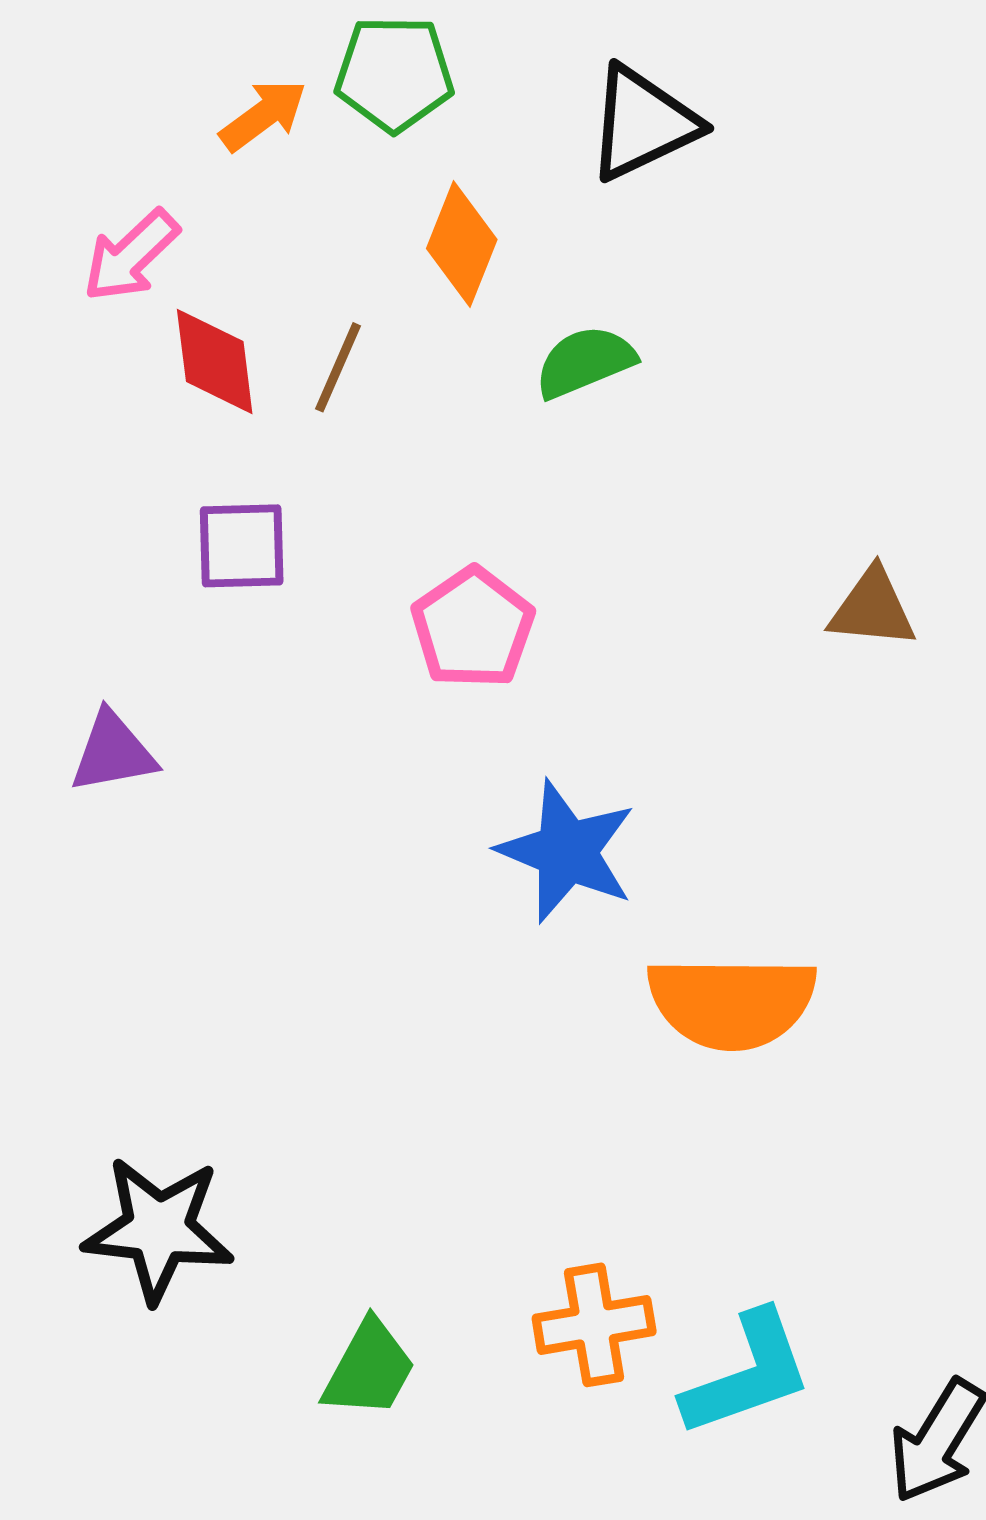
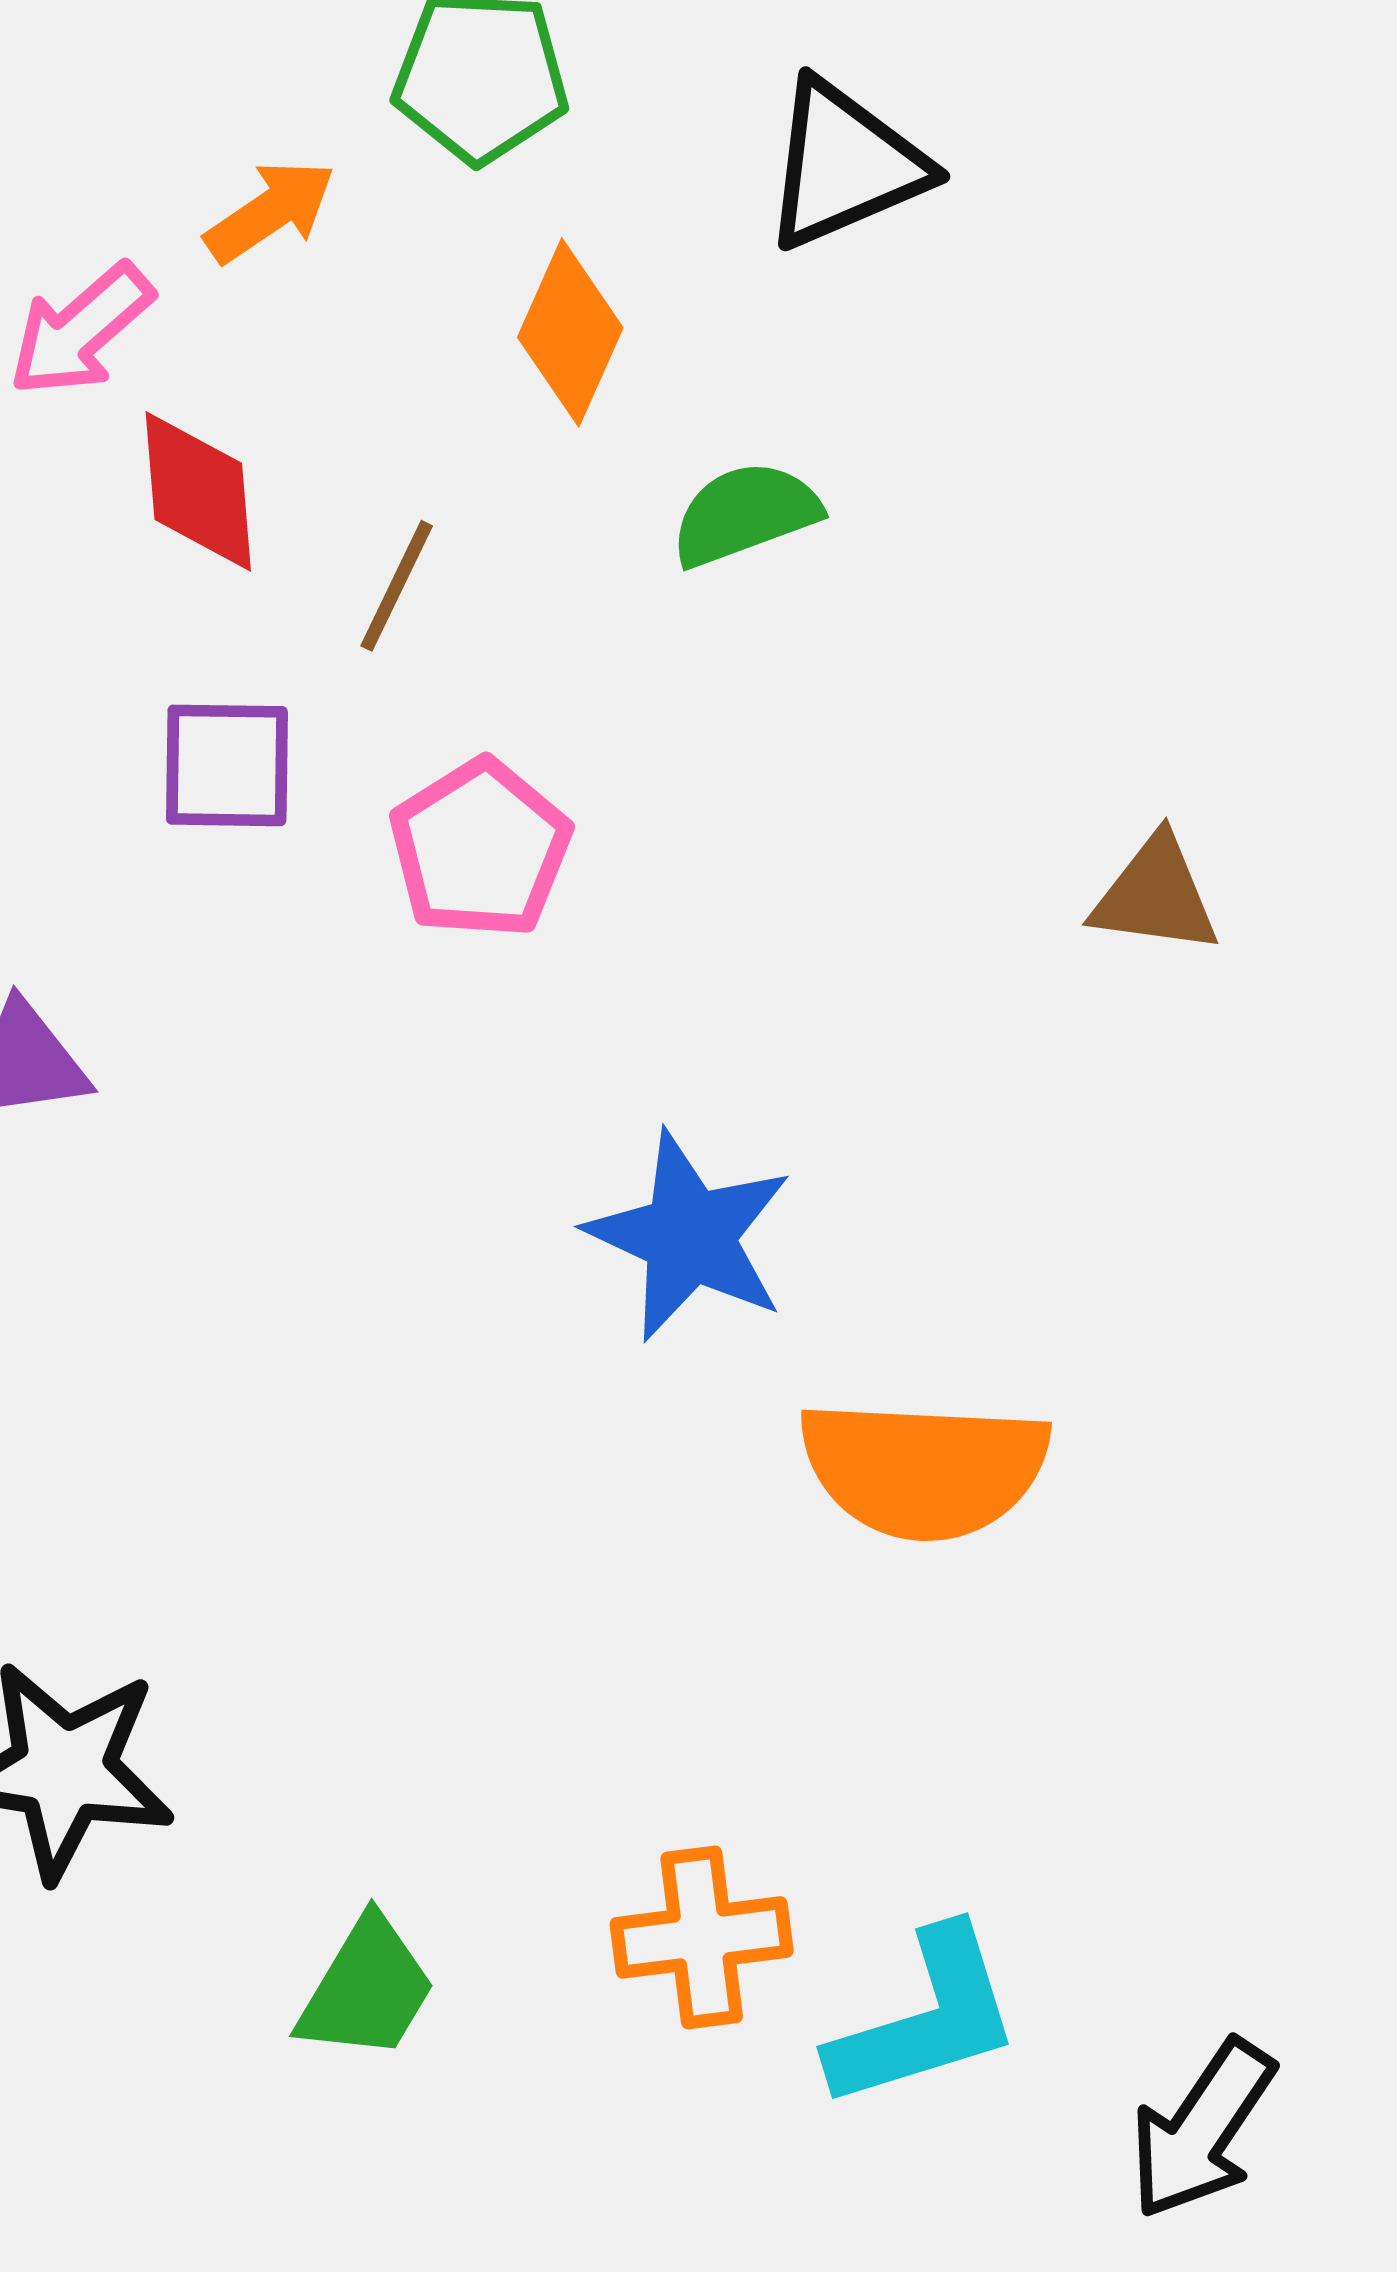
orange arrow: (263, 115) -> (270, 211), moved
brown line: (338, 367) -> (397, 586), moved
pink pentagon: (473, 628) -> (480, 849), moved

